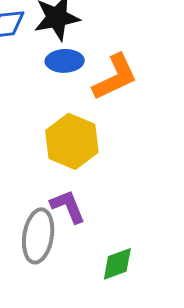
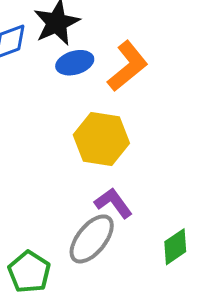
gray ellipse: (38, 236) -> (92, 239), turned 44

